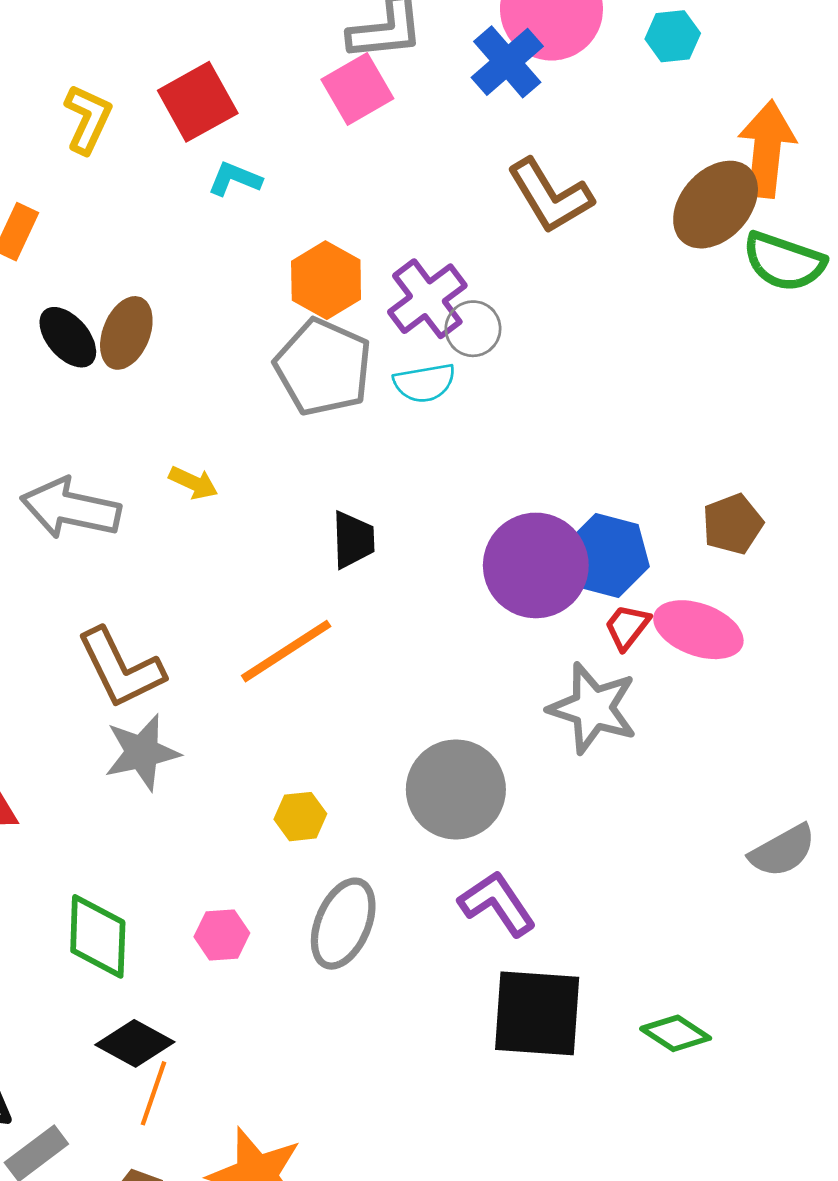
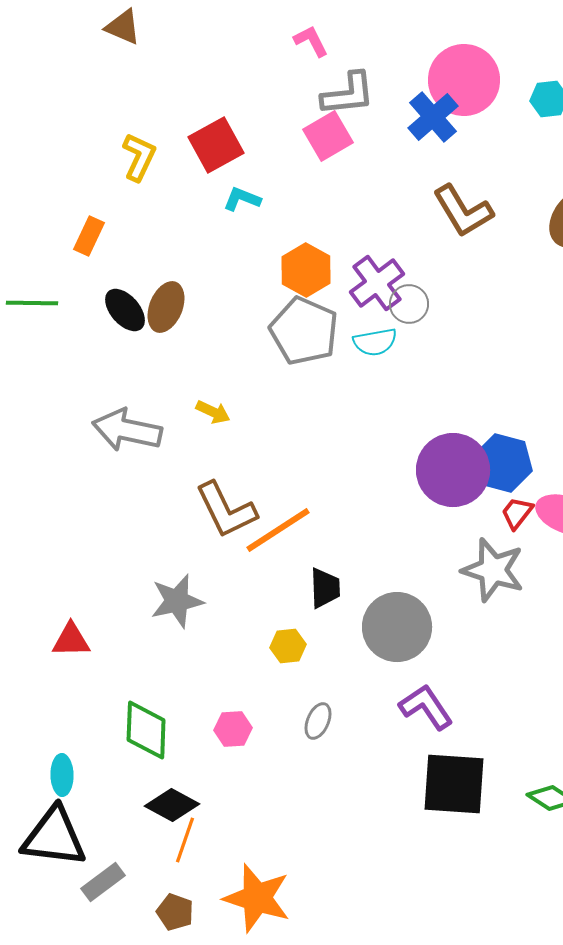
black trapezoid: (353, 540) -> (325, 588), moved
brown L-shape: (121, 668) -> (226, 510), moved
gray ellipse: (343, 924) -> (318, 721), size x0.6

